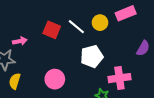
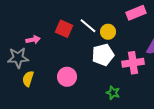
yellow circle: (100, 23) -> (108, 32), moved
pink cross: (119, 78) -> (133, 63), moved

